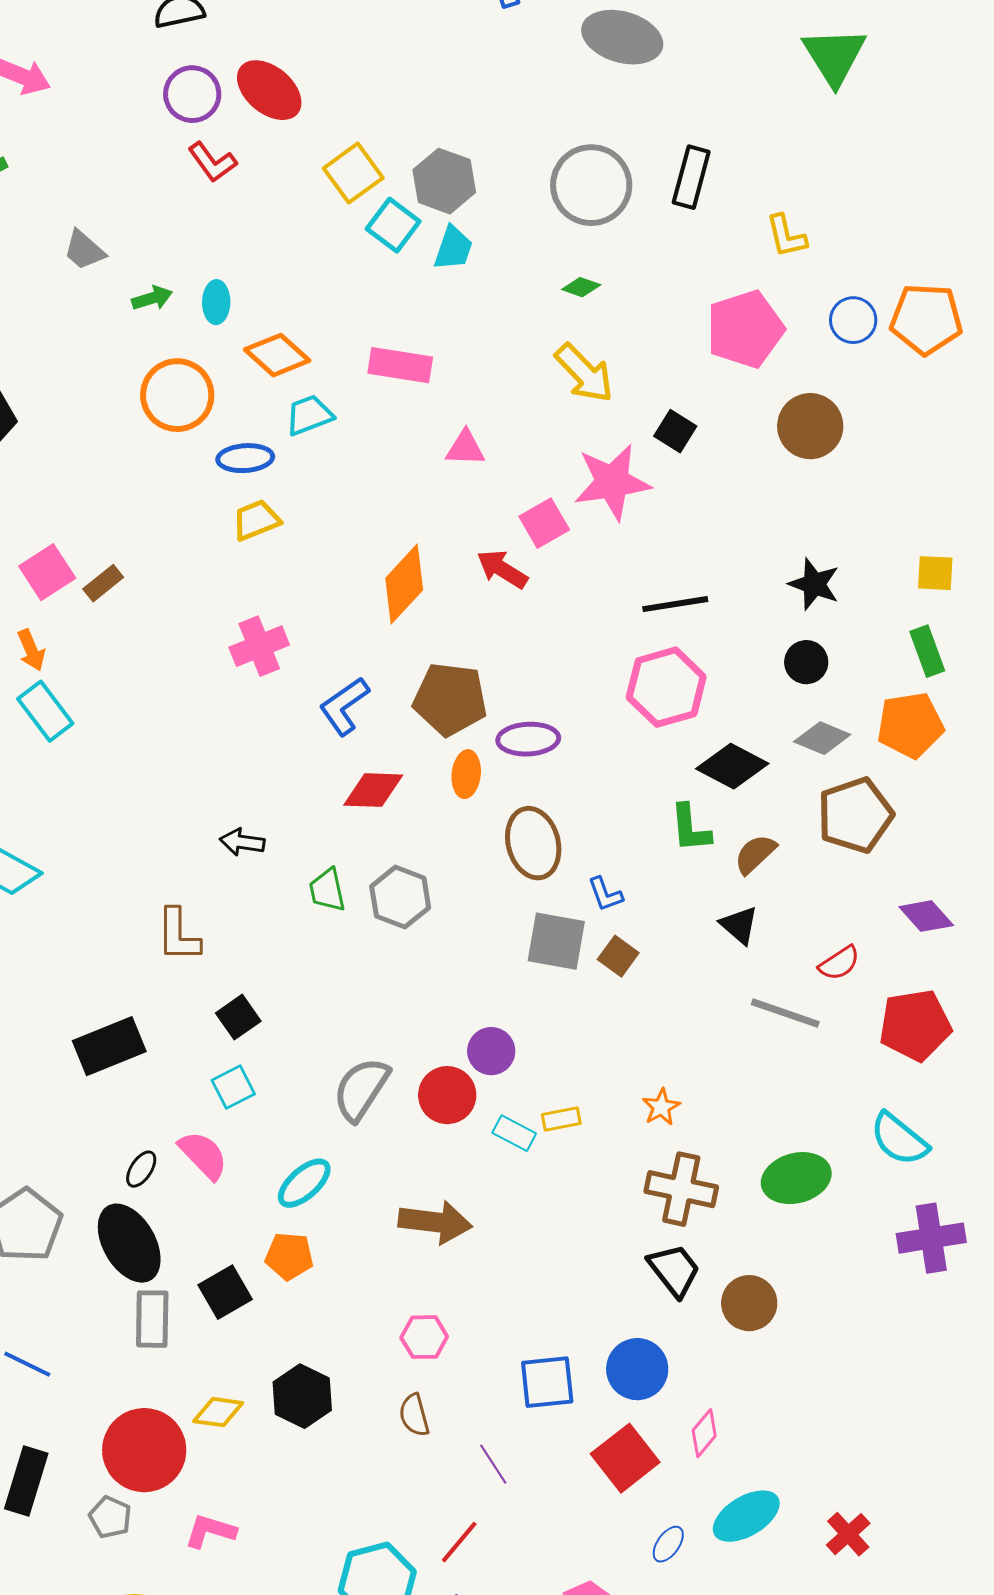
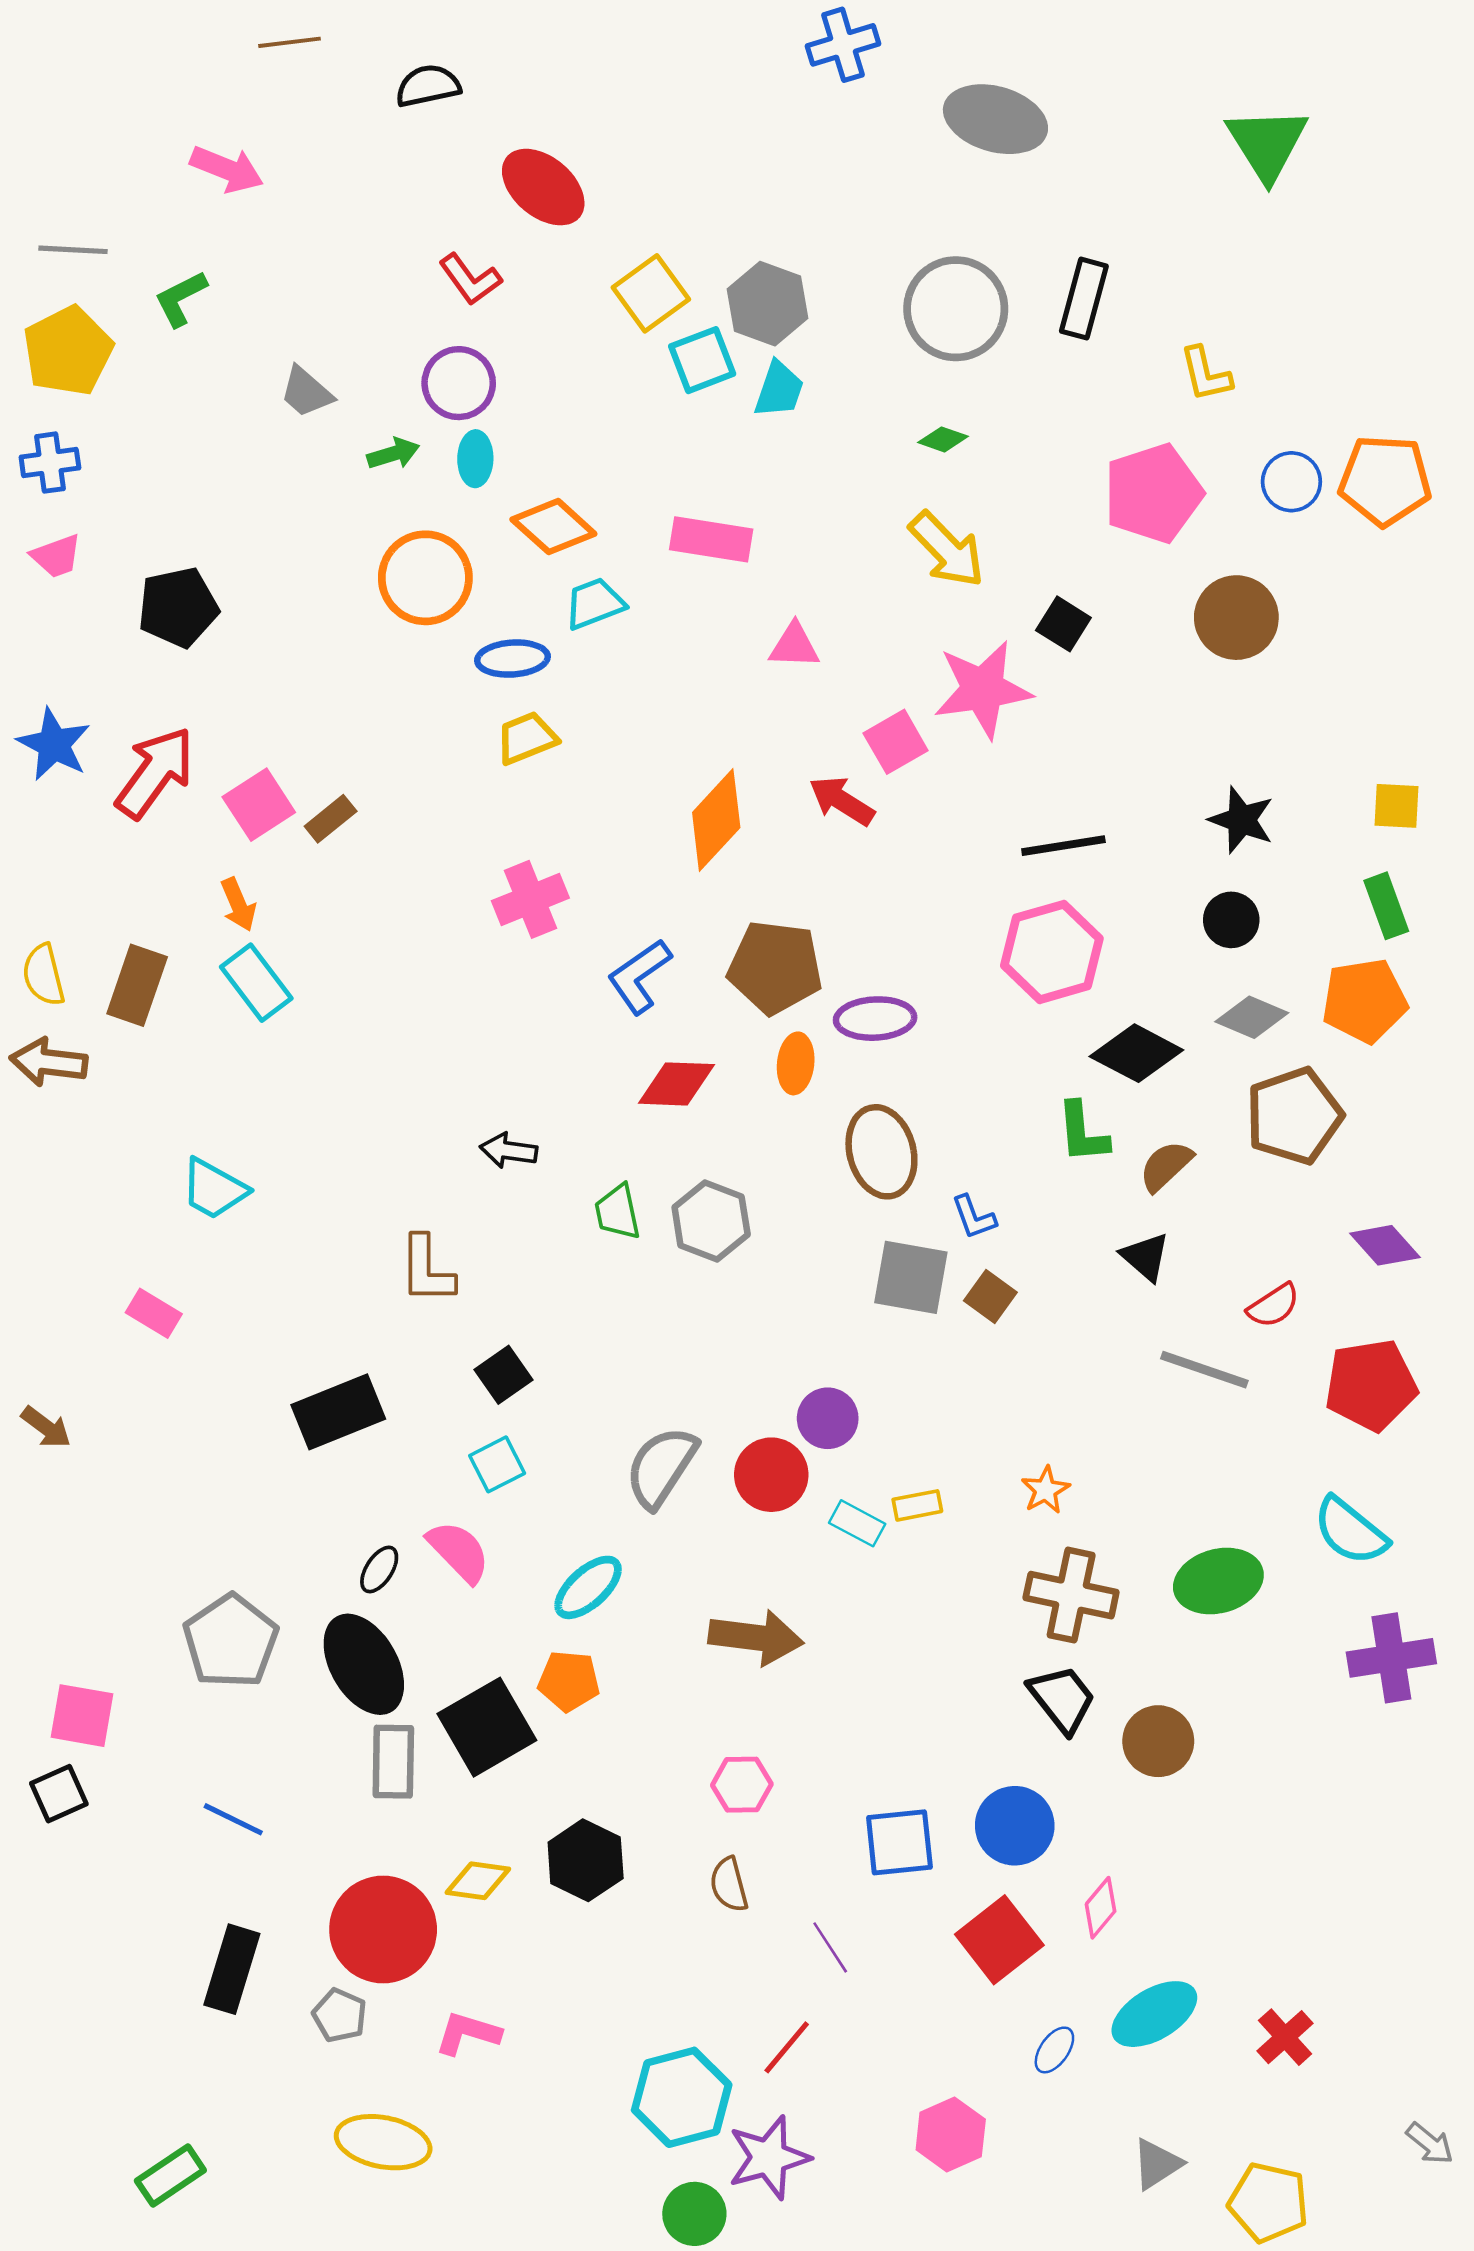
purple circle: (192, 94) -> (459, 383), moved
cyan square: (393, 225) -> (702, 360), turned 32
black square: (225, 1292) -> (487, 1727), size x1.4

